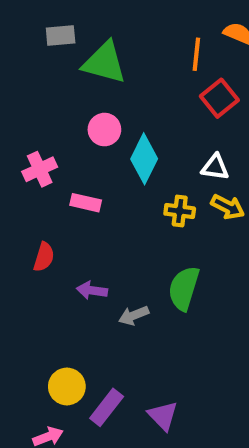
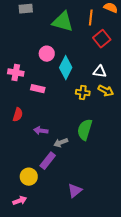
green triangle: (104, 63) -> (63, 22), moved
pink cross: (40, 169) -> (16, 73), turned 35
purple rectangle: (107, 407) -> (48, 161), moved
purple triangle: (163, 416) -> (75, 191), turned 35

